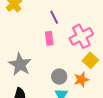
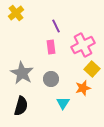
gray circle: (59, 77) -> (51, 79), moved

